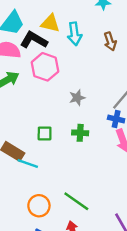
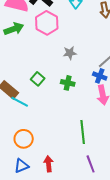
green square: (45, 134) -> (38, 79), turned 32
green line: (76, 201) -> (83, 132), moved, turned 40

